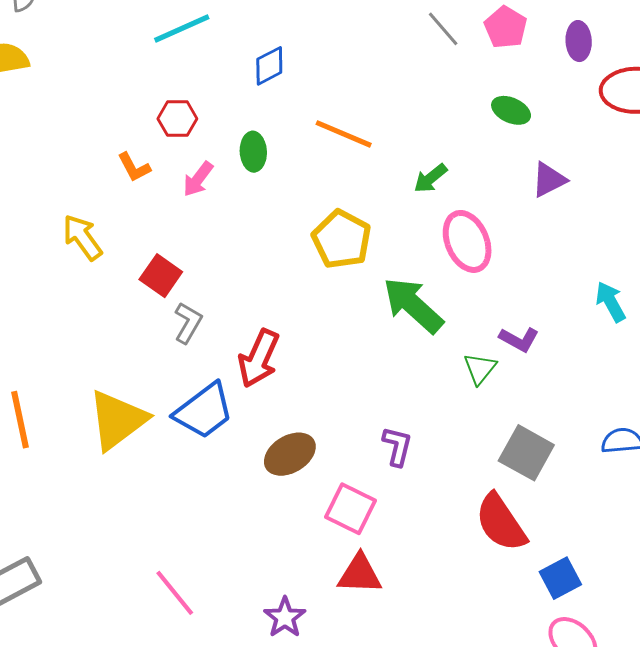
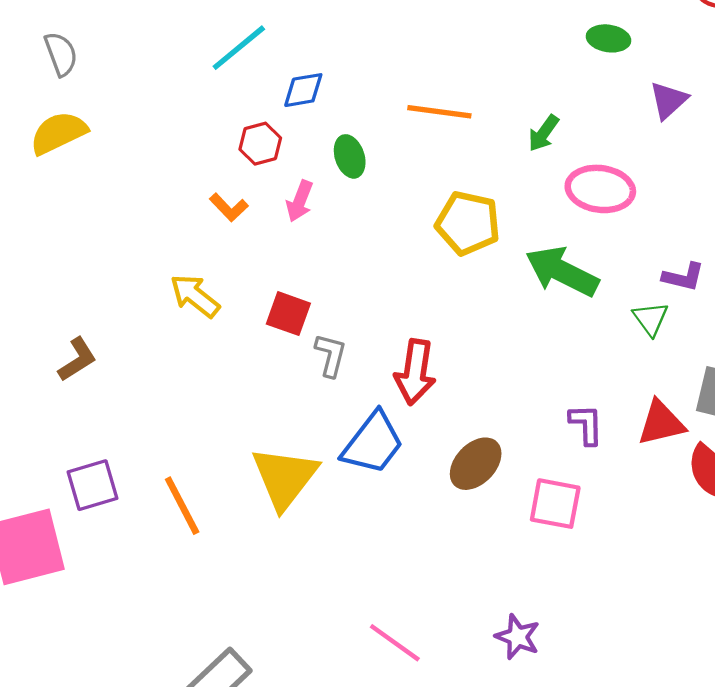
blue diamond: (269, 66) -> (303, 90), moved, turned 33
pink ellipse: (467, 241) -> (600, 189), turned -44
red triangle: (360, 574) -> (661, 423), moved

